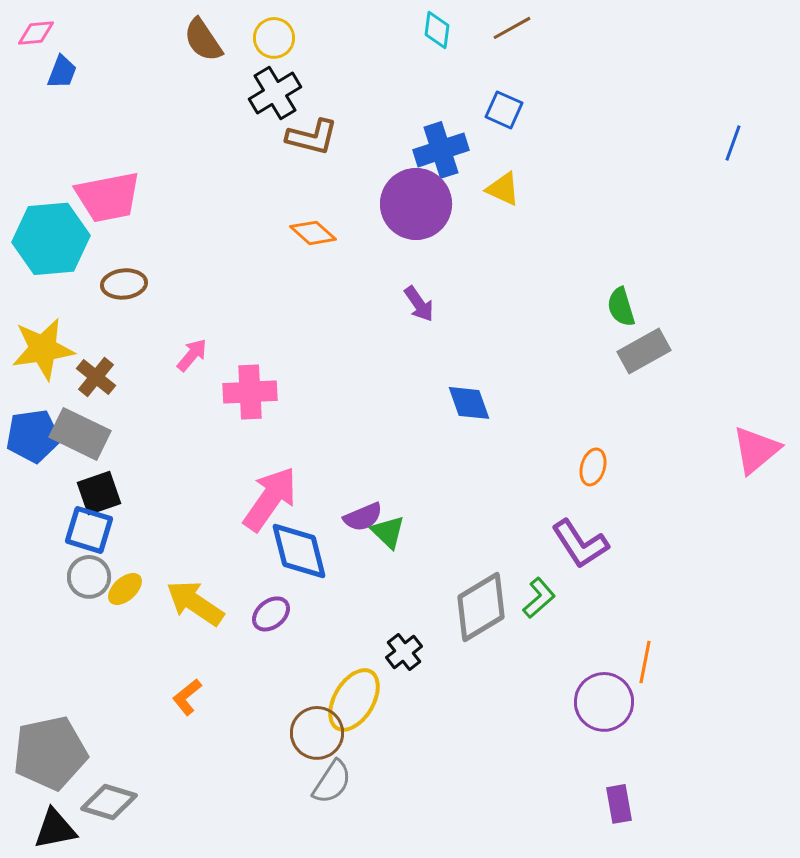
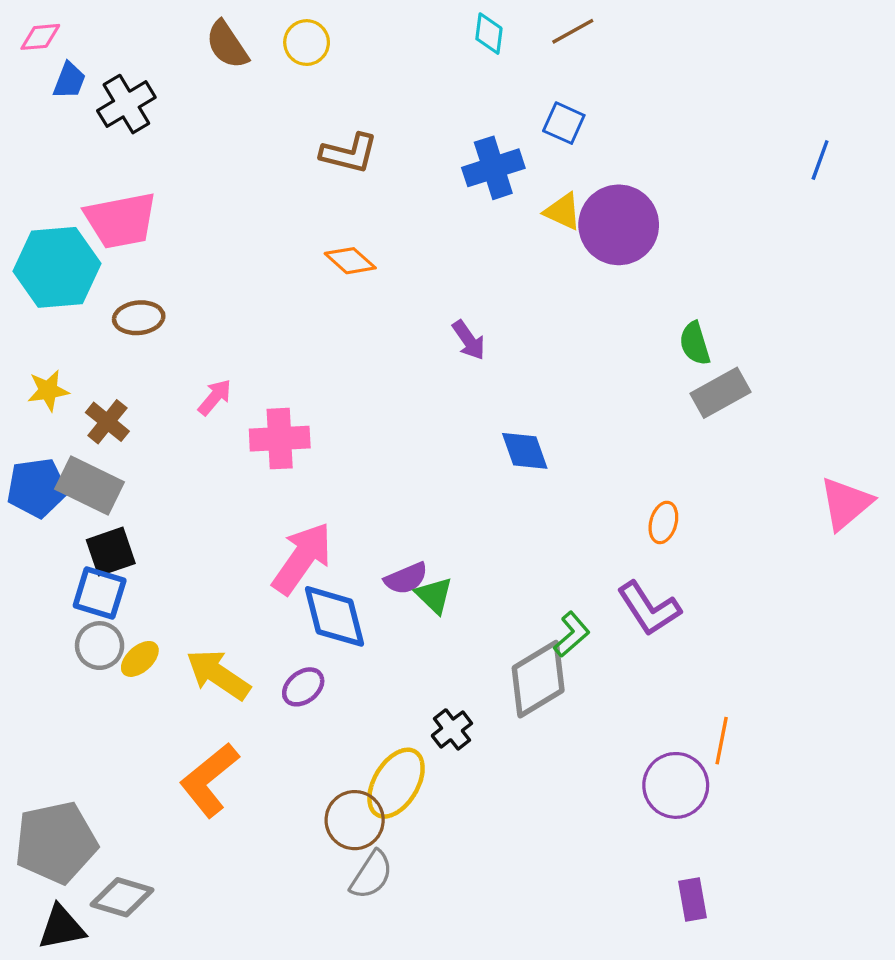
black cross: (275, 93) -> (126, 104), moved
purple circle: (416, 204) -> (619, 225), moved
yellow star: (43, 349) -> (48, 390), size x0.6
green L-shape: (539, 598) -> (572, 634), moved
orange L-shape: (187, 697) -> (209, 780), size x1.8

